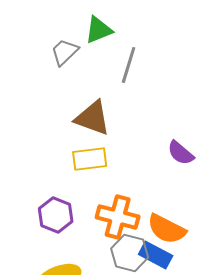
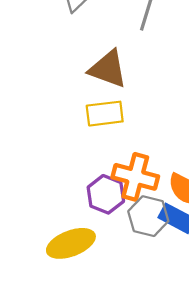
purple hexagon: (56, 215) -> (106, 194), moved

